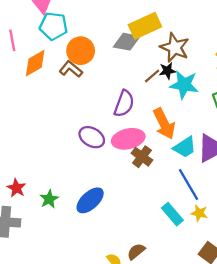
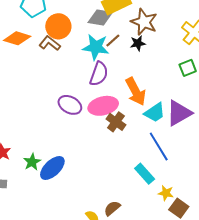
orange diamond: (35, 63) -> (17, 38), turned 48
brown line: (152, 76) -> (113, 41), moved
cyan star: (184, 85) -> (96, 47), moved
blue ellipse: (90, 200) -> (52, 168), moved
yellow star: (199, 213) -> (166, 193), moved

